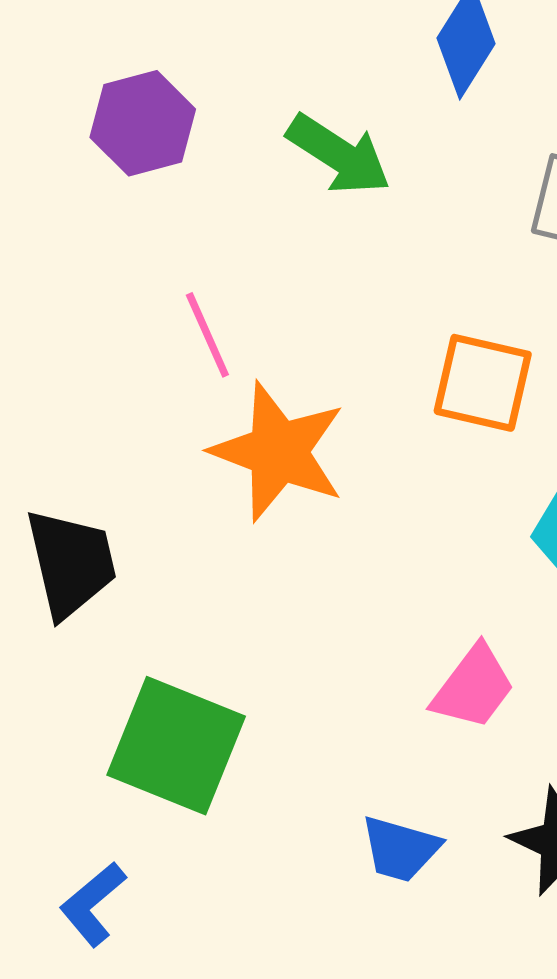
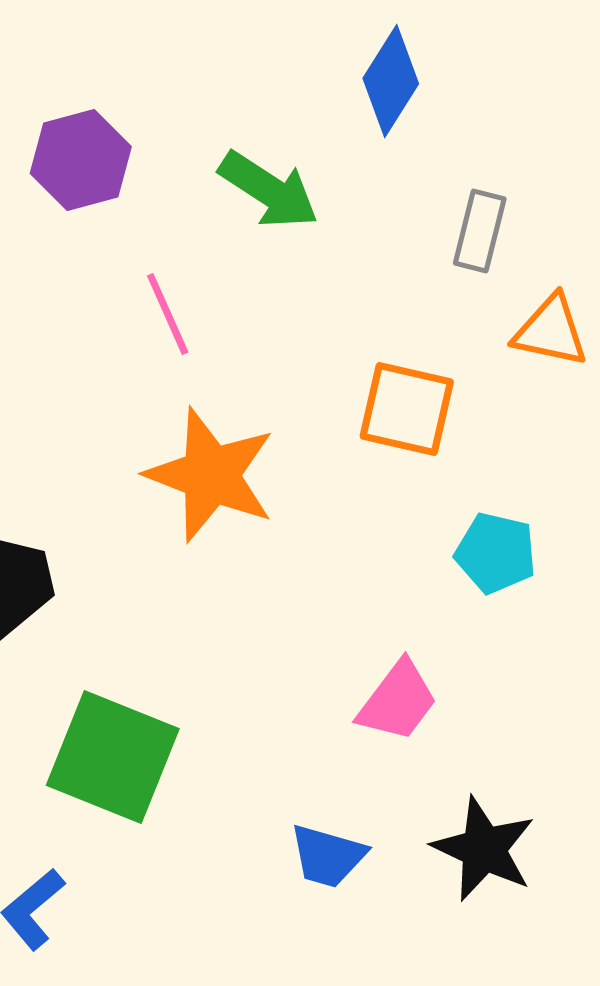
pink line: (207, 335) -> (168, 314), moved

